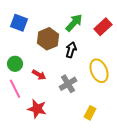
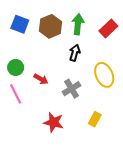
green arrow: (74, 23) -> (78, 24), turned -36
brown hexagon: (48, 39) -> (50, 26), moved
red star: (37, 109) -> (54, 122), moved

